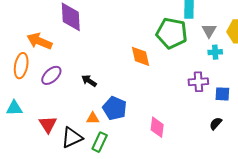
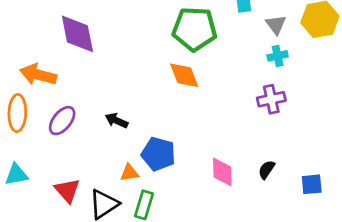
green pentagon: (172, 33) -> (195, 29), moved
cyan cross: (215, 52) -> (278, 56), moved
blue square: (222, 94) -> (312, 184), moved
black semicircle: (216, 123) -> (267, 170), moved

